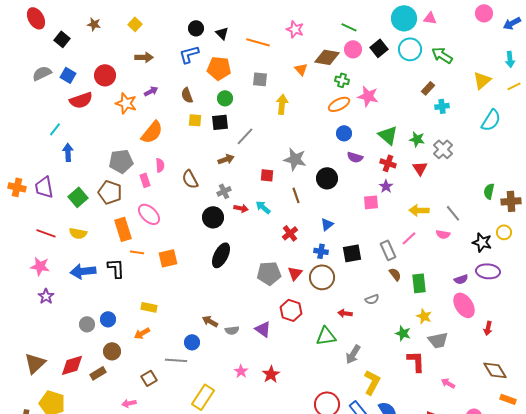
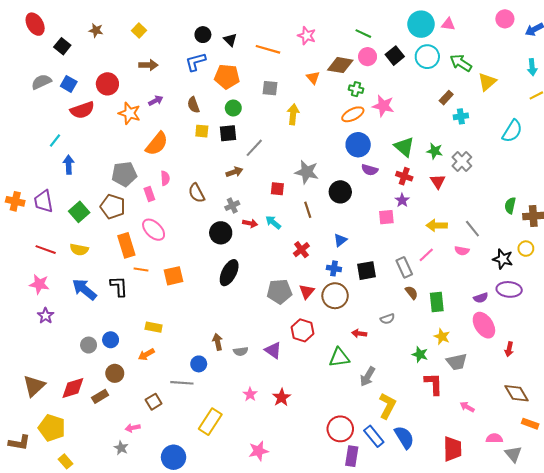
yellow triangle: (482, 80) -> (487, 82), moved
blue circle: (344, 133) -> (358, 145), size x1.5
blue arrow: (83, 271) -> (84, 289), turned 45
brown arrow: (210, 321) -> (218, 342), turned 49

